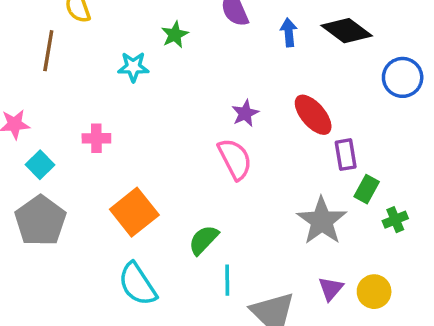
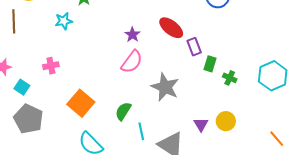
pink semicircle: (235, 159) -> (132, 62), turned 75
green cross: (395, 220) -> (230, 78), turned -32
gray star: (322, 221) -> (165, 87), moved

